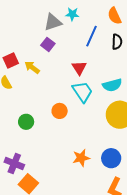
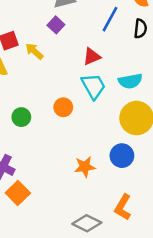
red triangle: (79, 68) -> (92, 57), turned 35
blue circle: (111, 158) -> (122, 156), moved

